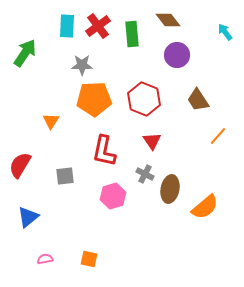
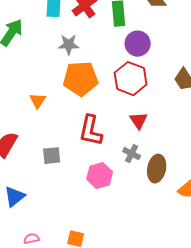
purple circle: (177, 55) -> (138, 44), moved

